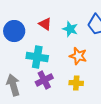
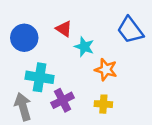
cyan star: (70, 29) -> (84, 47), moved
cyan cross: (37, 57) -> (40, 77), moved

